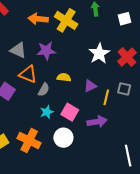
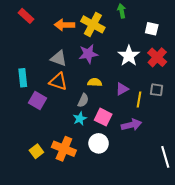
white square: (124, 19) -> (152, 29), moved, turned 32
gray triangle: (18, 50) -> (59, 58), moved
purple star: (46, 51) -> (88, 54), moved
gray semicircle: (44, 90) -> (83, 100), moved

